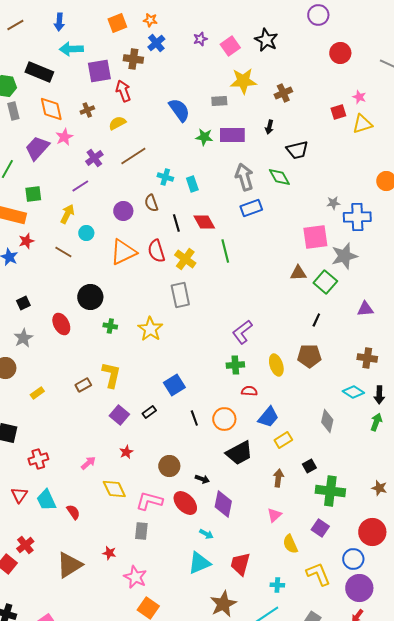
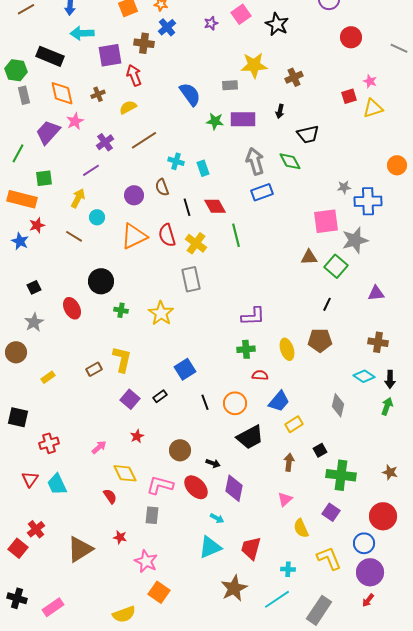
pink square: (230, 46) -> (241, 14), moved
purple L-shape: (242, 332) -> (253, 316), turned -145
red semicircle: (73, 512) -> (110, 496), moved

